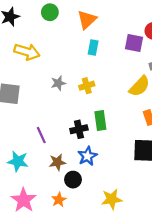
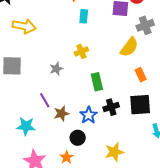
gray star: (58, 83) -> (56, 69), moved
black cross: (79, 129) -> (111, 107), moved
brown star: (57, 162) -> (61, 114), moved

